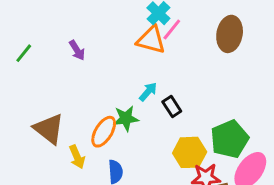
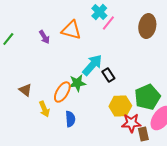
orange triangle: (151, 40) -> (71, 30), moved
cyan arrow: (148, 92) -> (92, 65), size x1.6
brown triangle: (49, 129) -> (25, 90), size x0.6

